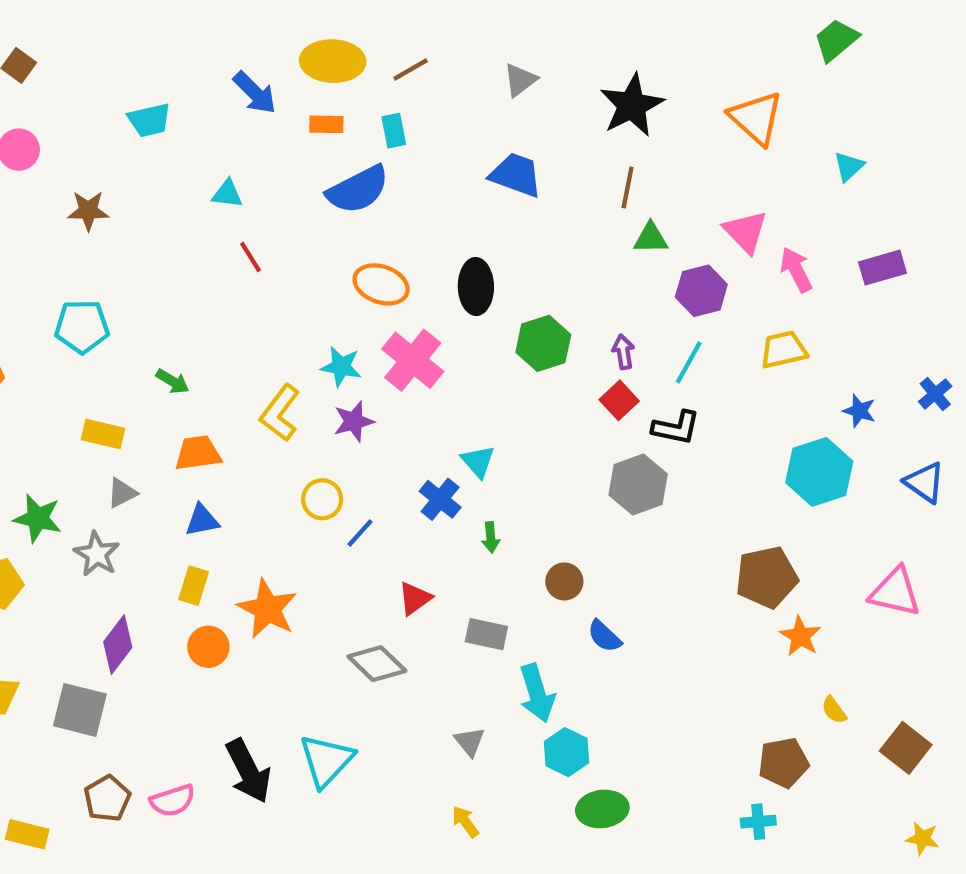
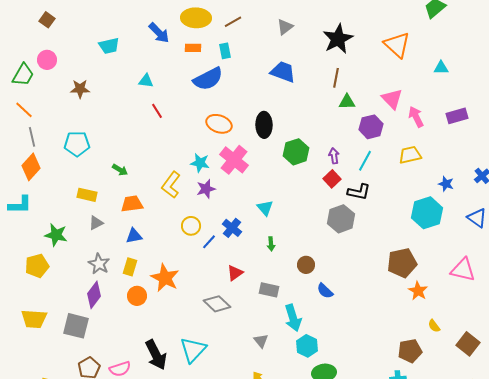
cyan triangle: (849, 166) -> (441, 68), turned 42
blue cross: (440, 499) -> (232, 228), moved
gray star: (97, 554) -> (99, 264), moved

